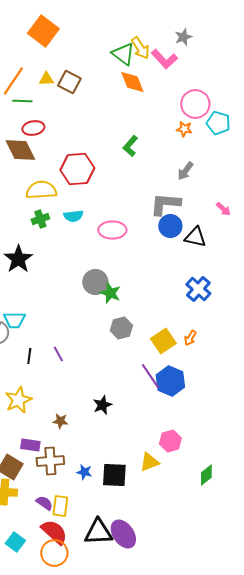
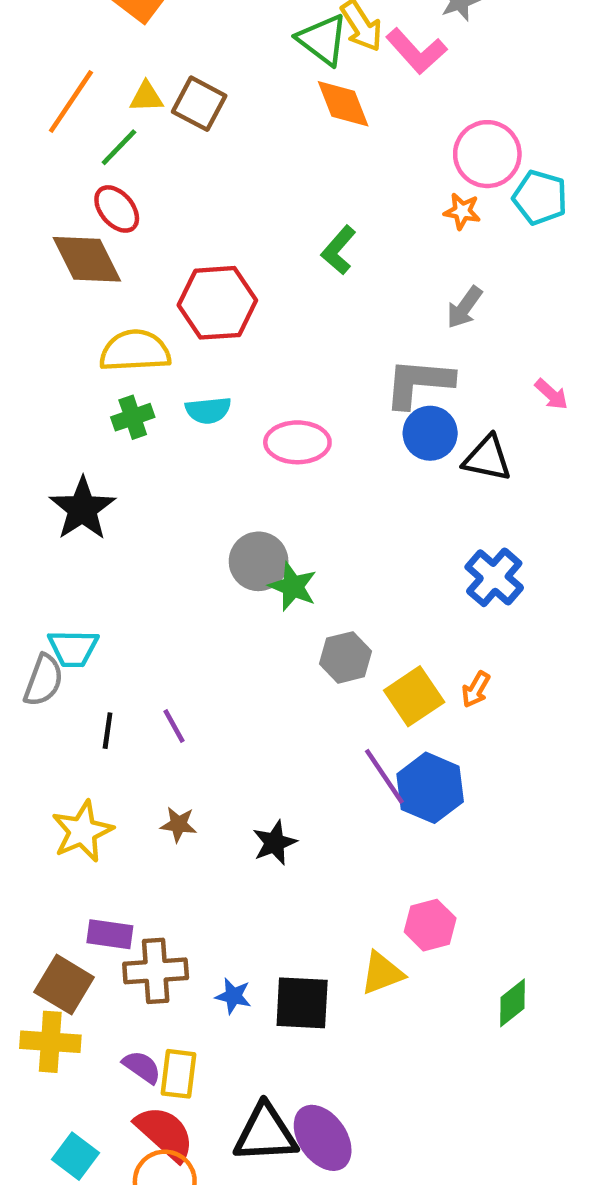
green line: (22, 101) -> (119, 147), moved, turned -48
red ellipse: (33, 128) -> (117, 209), turned 60
gray hexagon: (121, 328) -> (345, 657), moved
brown star: (60, 421) -> (178, 824), moved

